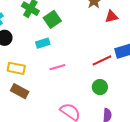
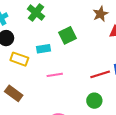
green square: (52, 19) -> (67, 35), moved
yellow rectangle: (16, 68) -> (19, 59), moved

